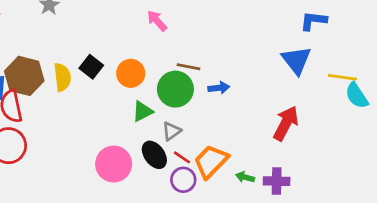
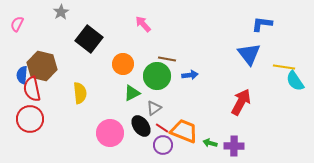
black square: (91, 67) -> (89, 39), moved, size x1.5
yellow semicircle: (62, 77) -> (80, 93), moved
orange trapezoid: (211, 161) -> (184, 131), turned 68

